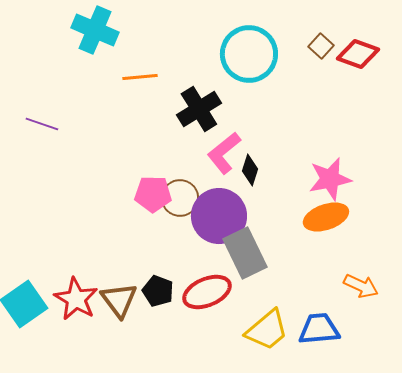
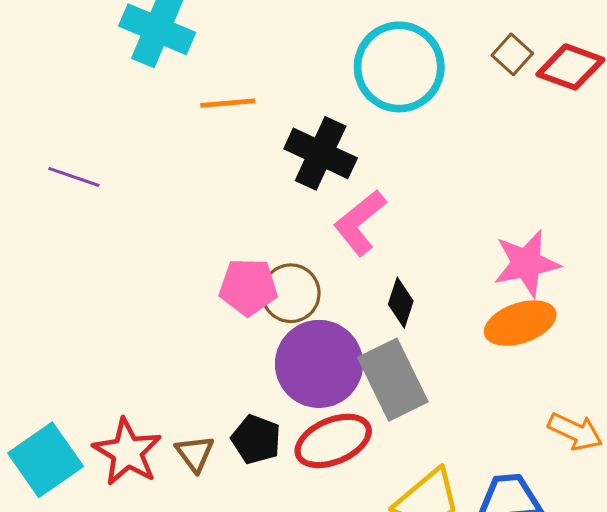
black cross: (199, 109) -> (321, 153), turned -33
black diamond: (250, 170) -> (401, 303), moved
purple circle: (219, 216) -> (319, 364), moved
brown triangle: (119, 300) -> (195, 454), size x0.7

